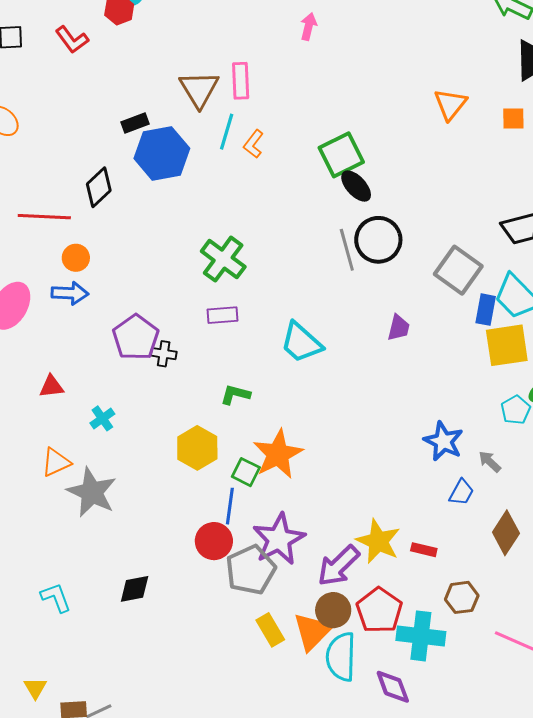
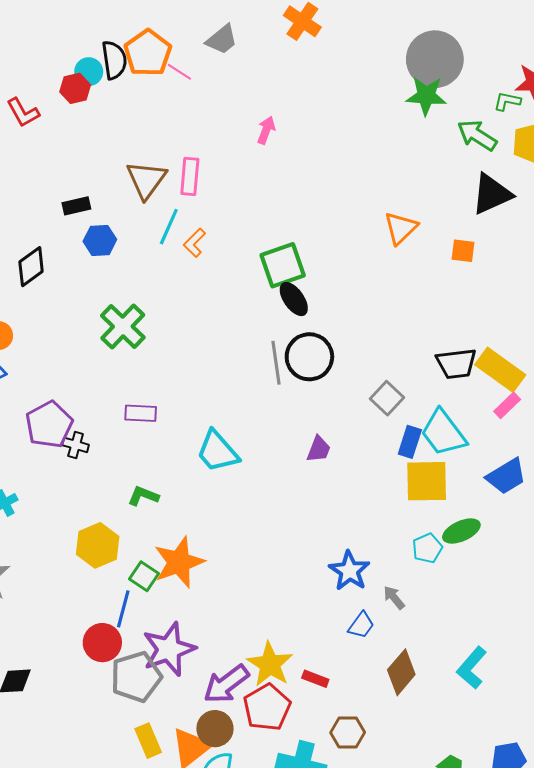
blue hexagon: (162, 153) -> (100, 240), size x0.6
green cross: (223, 259) -> (123, 327), moved
gray square: (458, 270) -> (387, 398), size x0.7
red pentagon: (379, 610) -> (267, 707), moved

